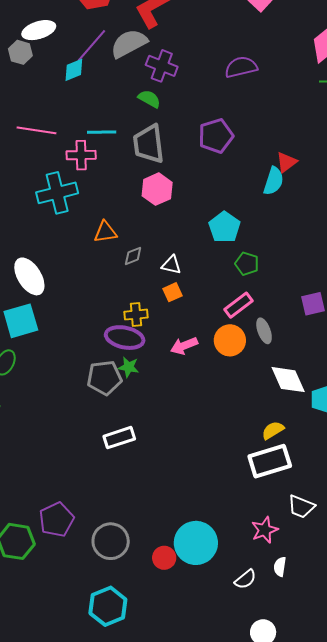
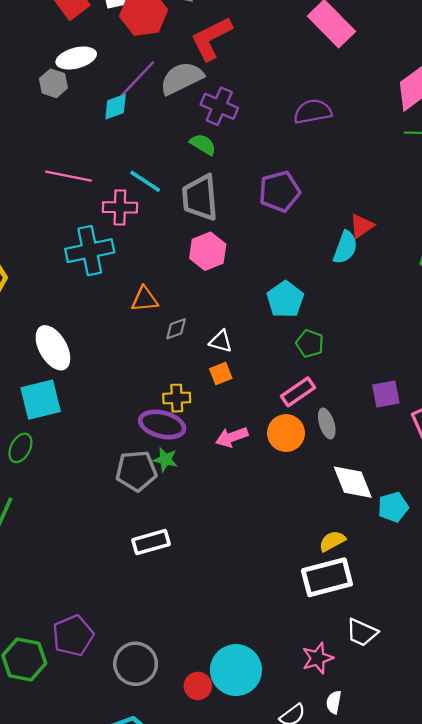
cyan line: (102, 132) -> (145, 181), turned 32

